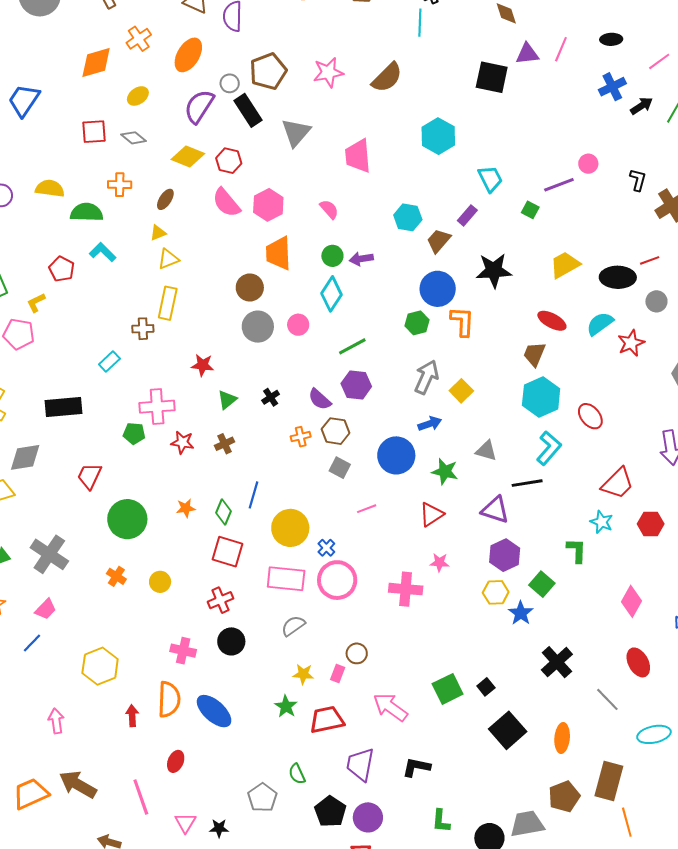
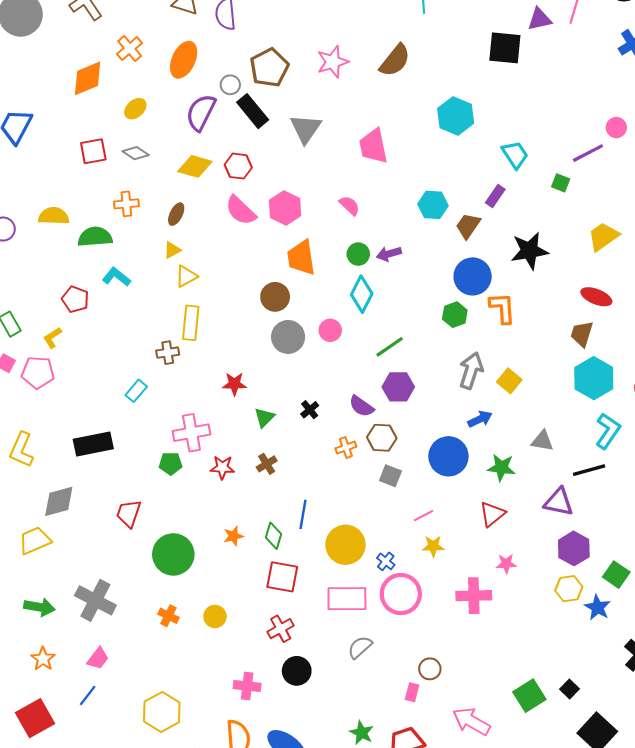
yellow star: (303, 674) -> (433, 546), moved

